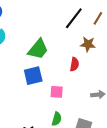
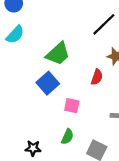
blue square: (33, 76) -> (48, 83), turned -36

